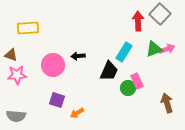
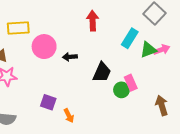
red arrow: (138, 21) -> (93, 21), moved
cyan rectangle: (124, 52) -> (130, 38), moved
pink circle: (53, 65) -> (44, 47), moved
orange arrow: (77, 113) -> (69, 116), turned -88

